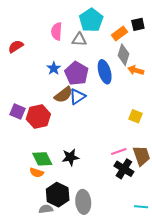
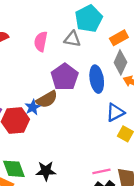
pink semicircle: (57, 31) -> (41, 42), moved
blue star: (54, 68) -> (33, 107), moved
blue triangle: (77, 96) -> (115, 112), moved

